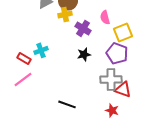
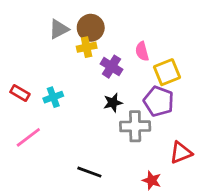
red rectangle: (24, 58) -> (20, 93), moved
gray cross: (111, 79) -> (135, 126), moved
red triangle: (123, 89) -> (181, 153), moved, turned -42

